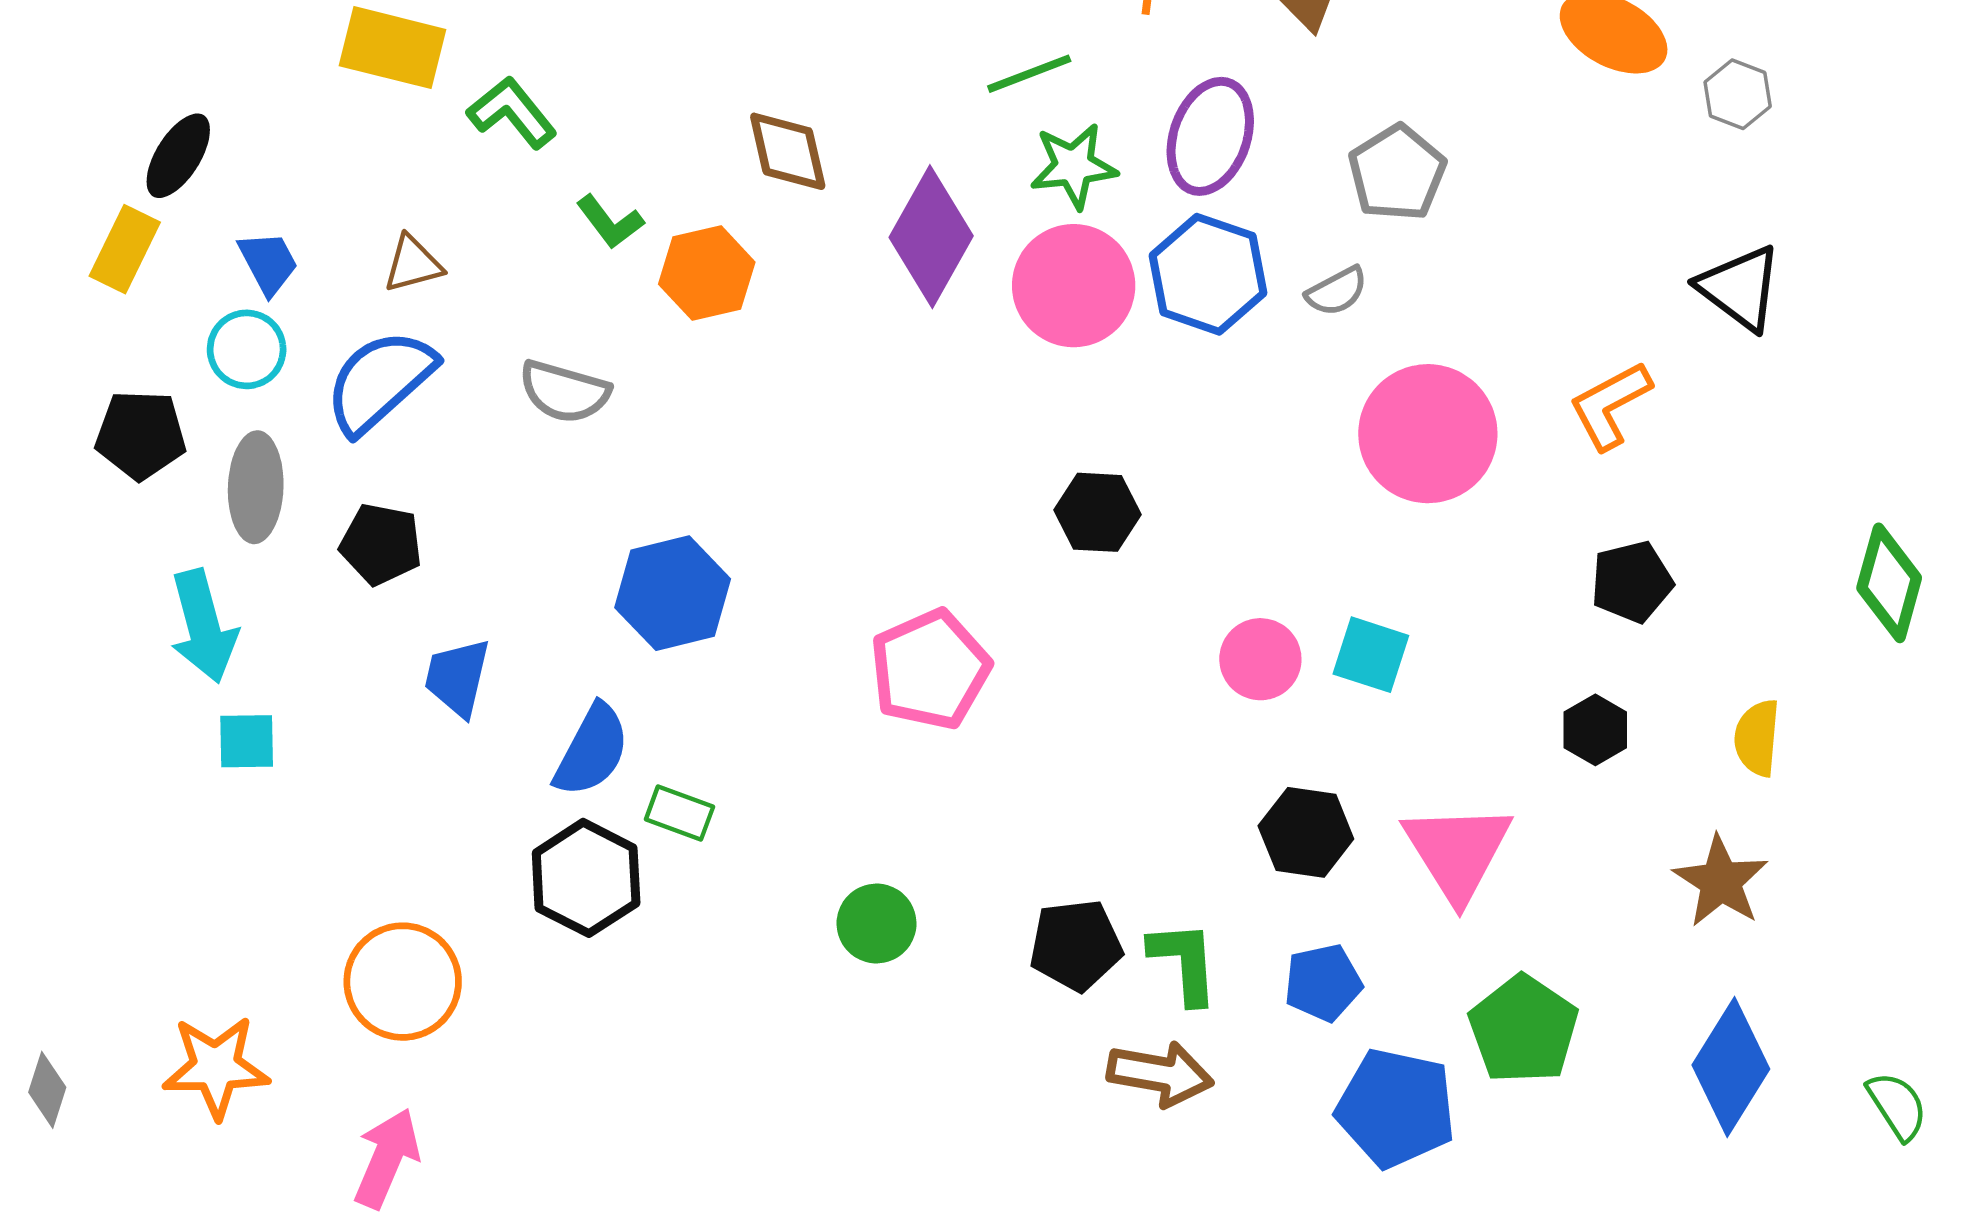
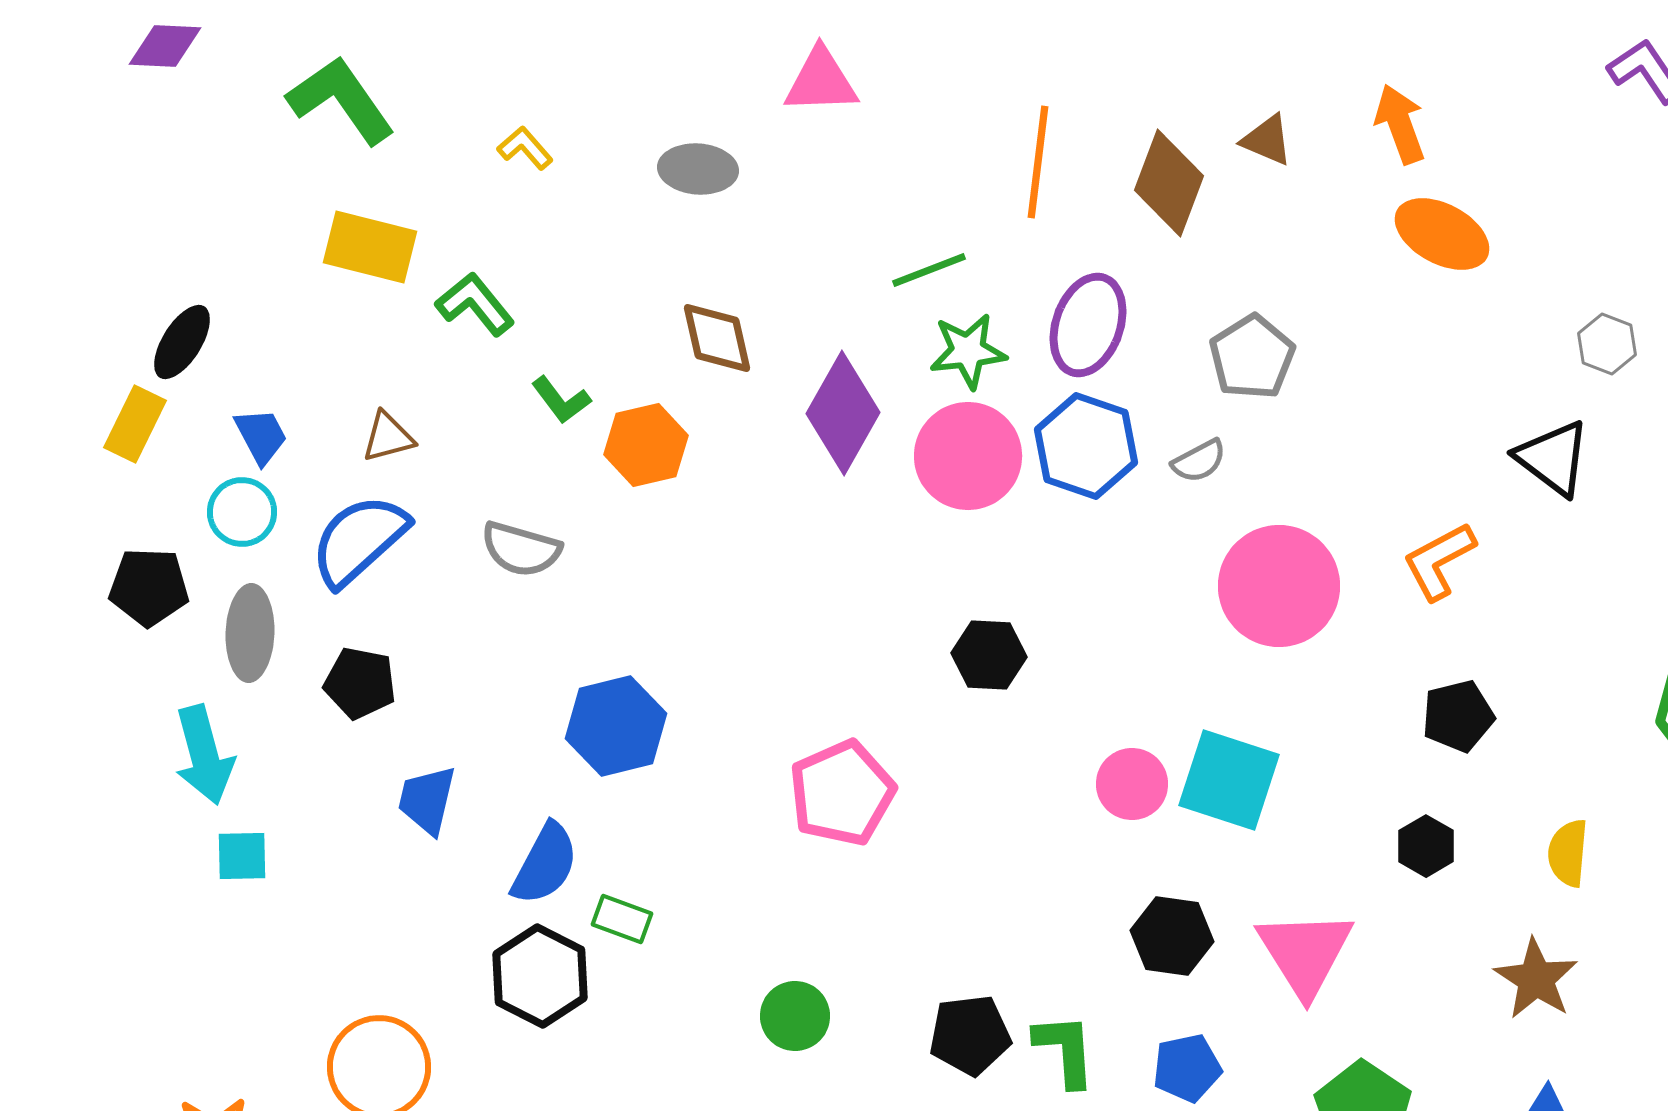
gray hexagon: (1738, 94) -> (1607, 344), moved
cyan square: (1371, 655) -> (1229, 780), size x1.5

